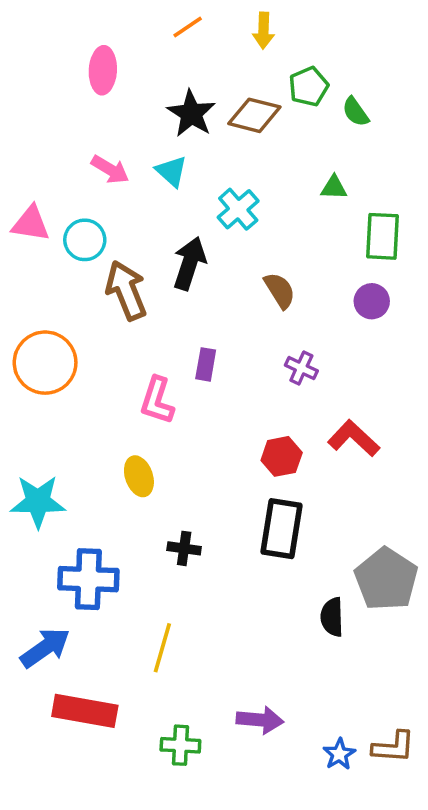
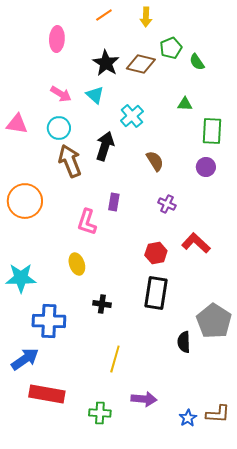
cyan circle: (85, 240) -> (59, 128), moved
yellow line: (162, 648) -> (115, 359), moved

